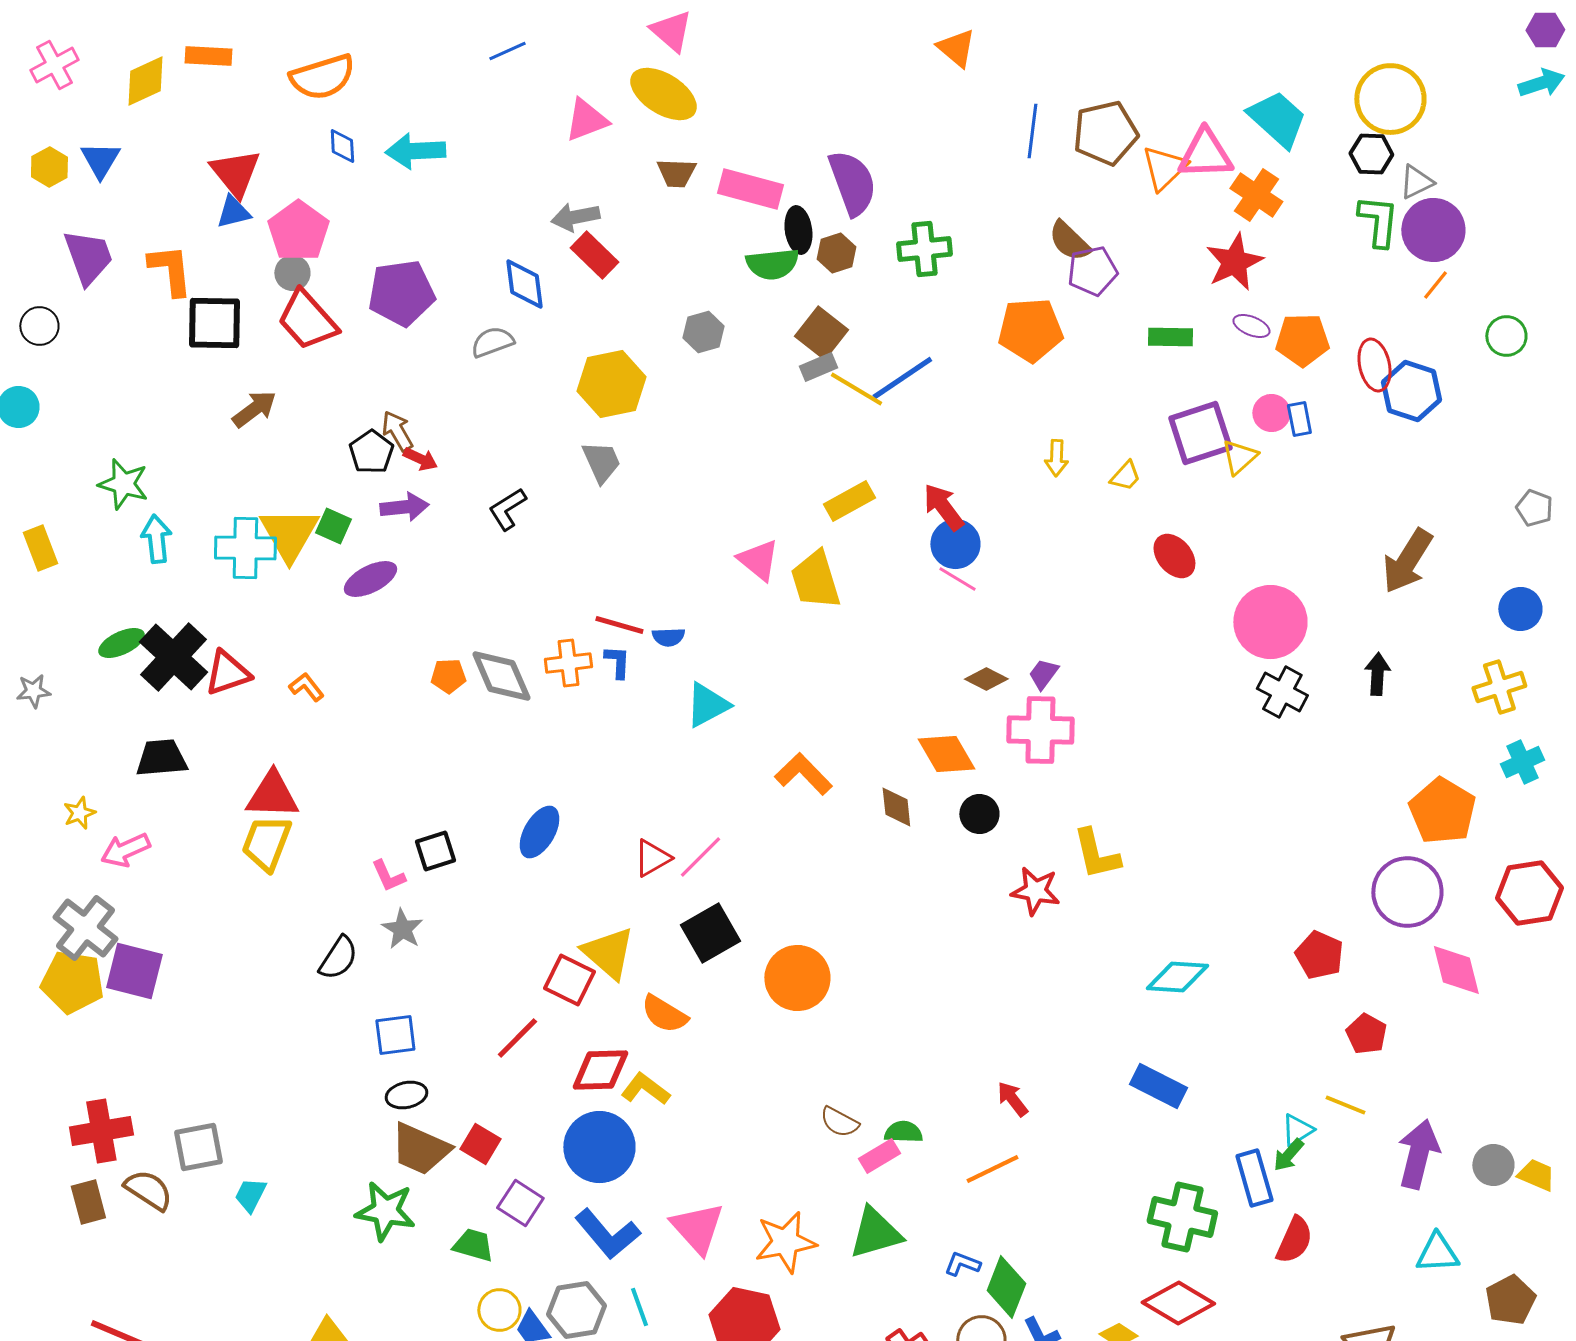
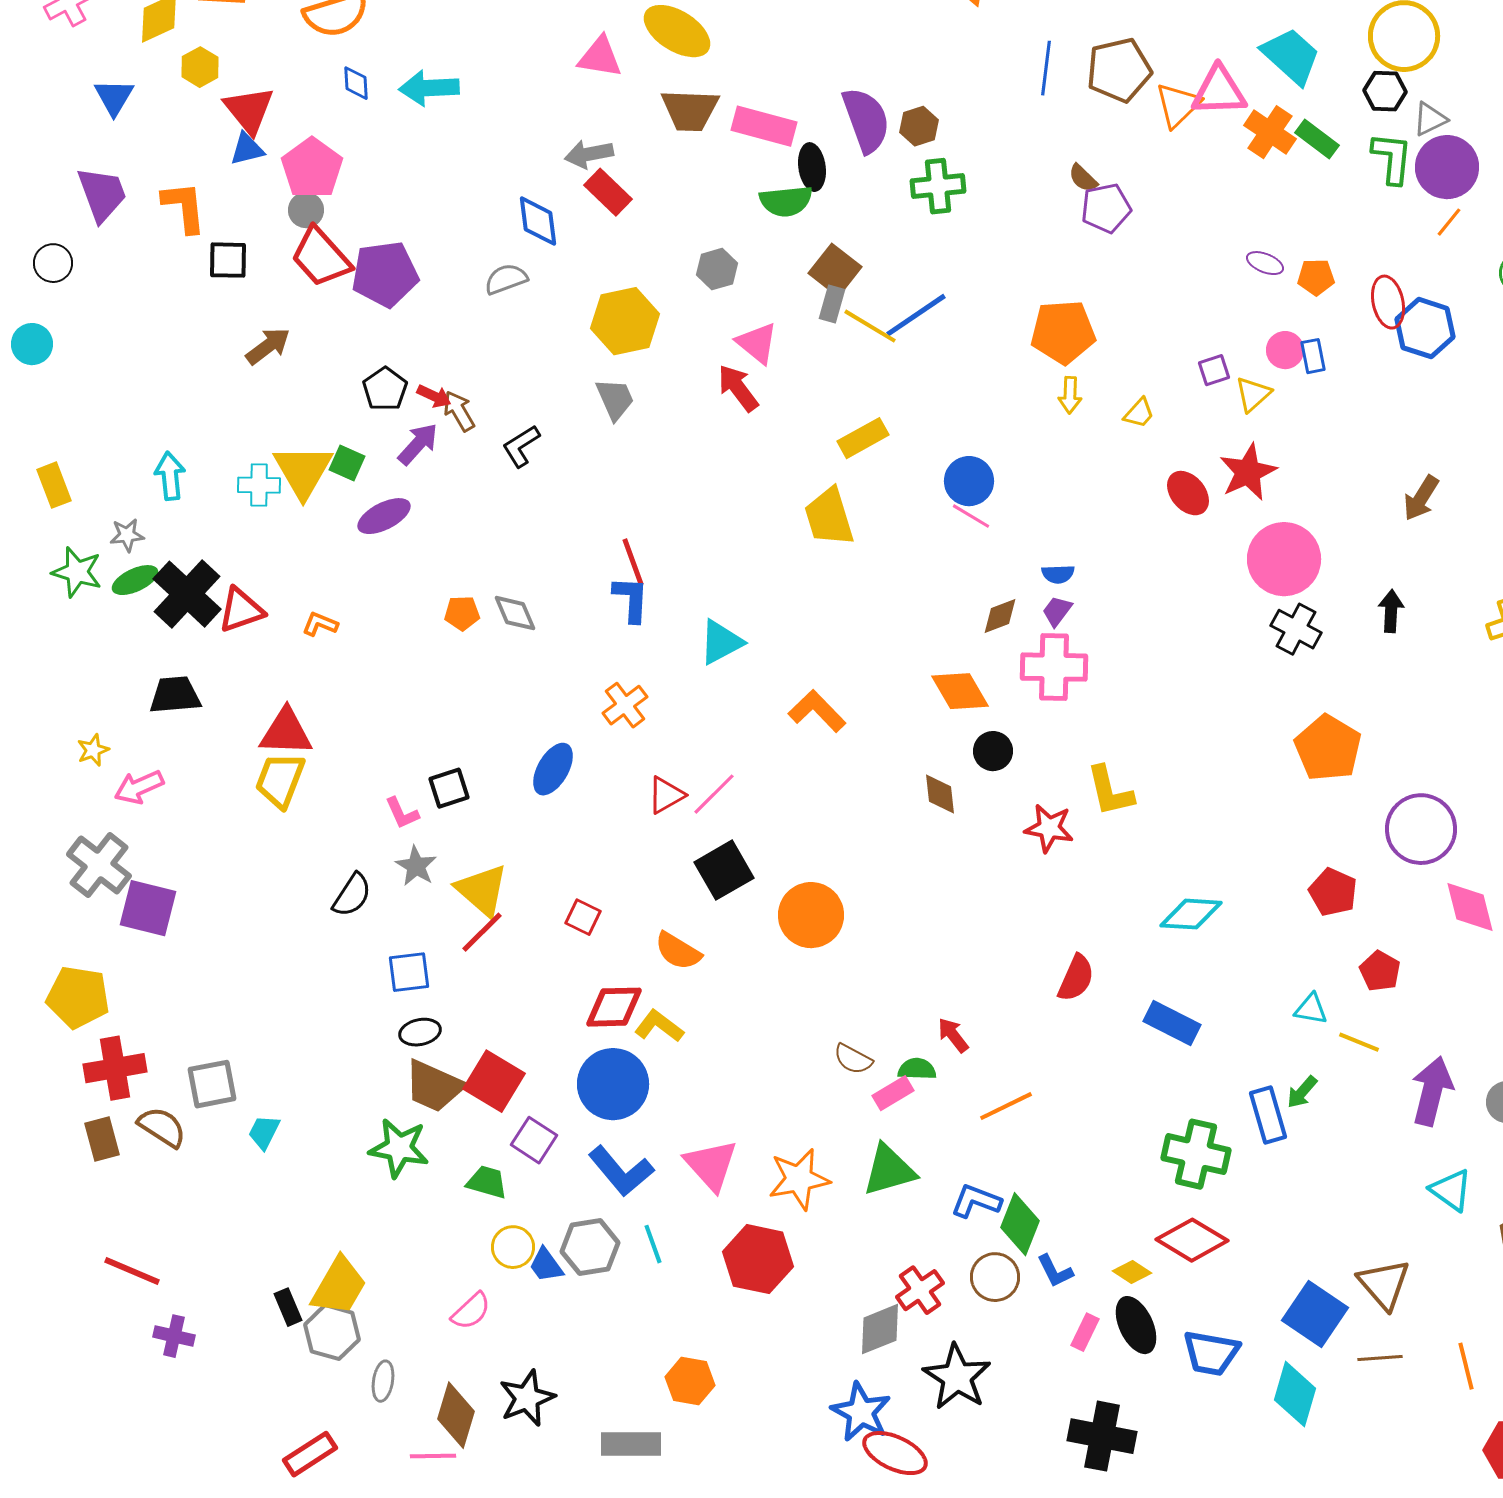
pink triangle: (586, 120) -> (600, 57), turned 30
yellow hexagon: (49, 167) -> (200, 67), moved
brown trapezoid: (676, 173) -> (690, 110), size x1.5
brown semicircle: (1069, 241) -> (1083, 178), size x0.7
brown hexagon: (836, 253) -> (919, 126), moved
red star: (1234, 262) -> (1248, 472), moved
purple pentagon: (401, 293) -> (385, 274), moved
black square: (214, 323) -> (228, 260), size x0.7
orange pentagon: (1030, 330) -> (1063, 332), moved
green rectangle: (1170, 337) -> (1317, 139), moved, turned 36
orange pentagon: (1302, 340) -> (1316, 277), size x0.7
gray rectangle: (818, 367) -> (832, 304), turned -51
brown arrow: (397, 431) -> (459, 411), moved
purple square: (1200, 433) -> (1214, 370), size x0.5
green star: (123, 484) -> (77, 572), moved
purple arrow: (404, 507) -> (418, 444), turned -42
red arrow: (943, 507) -> (738, 388), moved
cyan cross: (245, 548) -> (259, 485), size x0.7
pink triangle: (758, 560) -> (757, 343), moved
brown arrow: (1407, 561) -> (1421, 498), size x0.7
red line: (619, 625) -> (633, 562), turned 54
blue semicircle: (668, 637) -> (1058, 574), moved
blue L-shape: (617, 662) -> (631, 599), size x1.4
orange cross: (568, 663) -> (625, 705), moved, turned -30
gray diamond: (501, 676) -> (515, 613), size x0.7
brown diamond: (986, 679) -> (1000, 616), turned -48
orange L-shape: (306, 687) -> (320, 624), turned -30
gray star: (33, 691) -> (127, 535), moved
brown diamond: (896, 807) -> (940, 794), moved
orange pentagon: (1442, 811) -> (1328, 748), moved
yellow triangle: (608, 953) -> (482, 890), moved
red square: (569, 980) -> (583, 917), size x0.7
yellow pentagon: (72, 982) -> (78, 997), moved
red line: (517, 1038) -> (482, 932), moved
red arrow: (1012, 1099) -> (953, 1035), moved
cyan triangle: (1297, 1130) -> (1311, 1009), moved, turned 42
red square: (480, 1144) -> (494, 1081), size x1.5
red semicircle: (1294, 1240) -> (1076, 978), moved
cyan triangle: (1437, 1253) -> (1451, 1190), turned 39
blue L-shape: (962, 1264) -> (976, 1201), size x1.4

